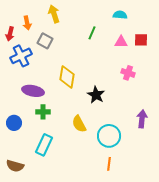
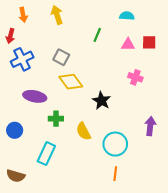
orange arrow: (27, 23) -> (23, 15), moved
gray square: (45, 41) -> (61, 57), moved
yellow diamond: (67, 77) -> (71, 82), turned -45
green cross: (43, 112) -> (56, 119), moved

